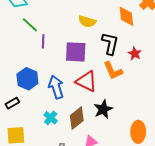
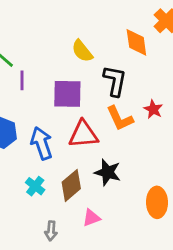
yellow semicircle: (87, 21) -> (82, 51), turned 36
red star: (135, 54) -> (153, 109), moved
red triangle: (86, 81) -> (83, 134), turned -30
black star: (103, 109) -> (108, 172), turned -30

